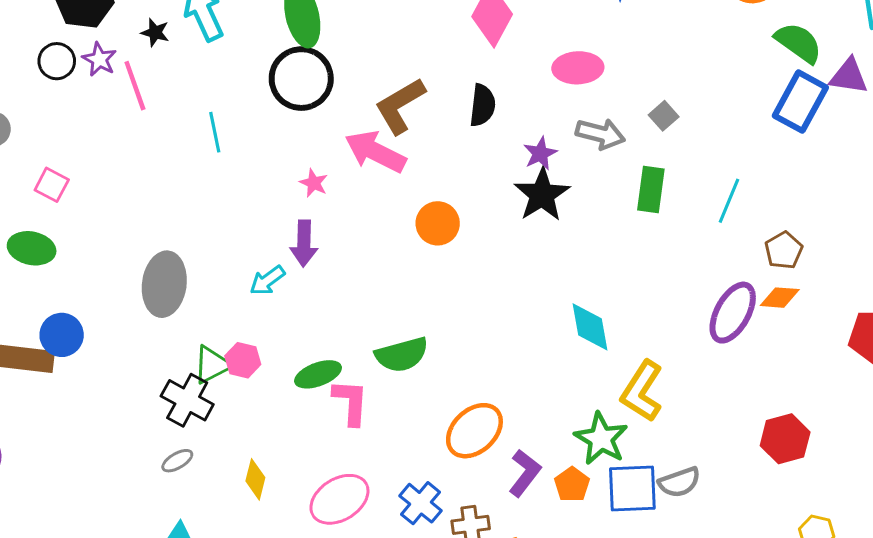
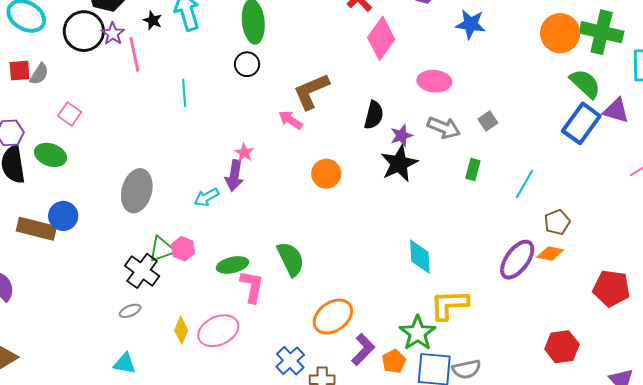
black circle: (57, 61) -> (84, 31), size x1.6
black circle: (301, 79) -> (247, 64), size x0.6
black semicircle: (482, 105) -> (374, 115), moved
pink arrow: (375, 152) -> (291, 120), size x0.6
pink star: (314, 183) -> (244, 153), moved
green rectangle: (651, 189) -> (473, 170), size x0.7
green semicircle: (402, 355) -> (291, 259), turned -108
yellow L-shape: (642, 391) -> (449, 305), turned 48
red hexagon: (785, 439) -> (562, 347), moved
pink ellipse: (339, 499) -> (218, 331), moved

